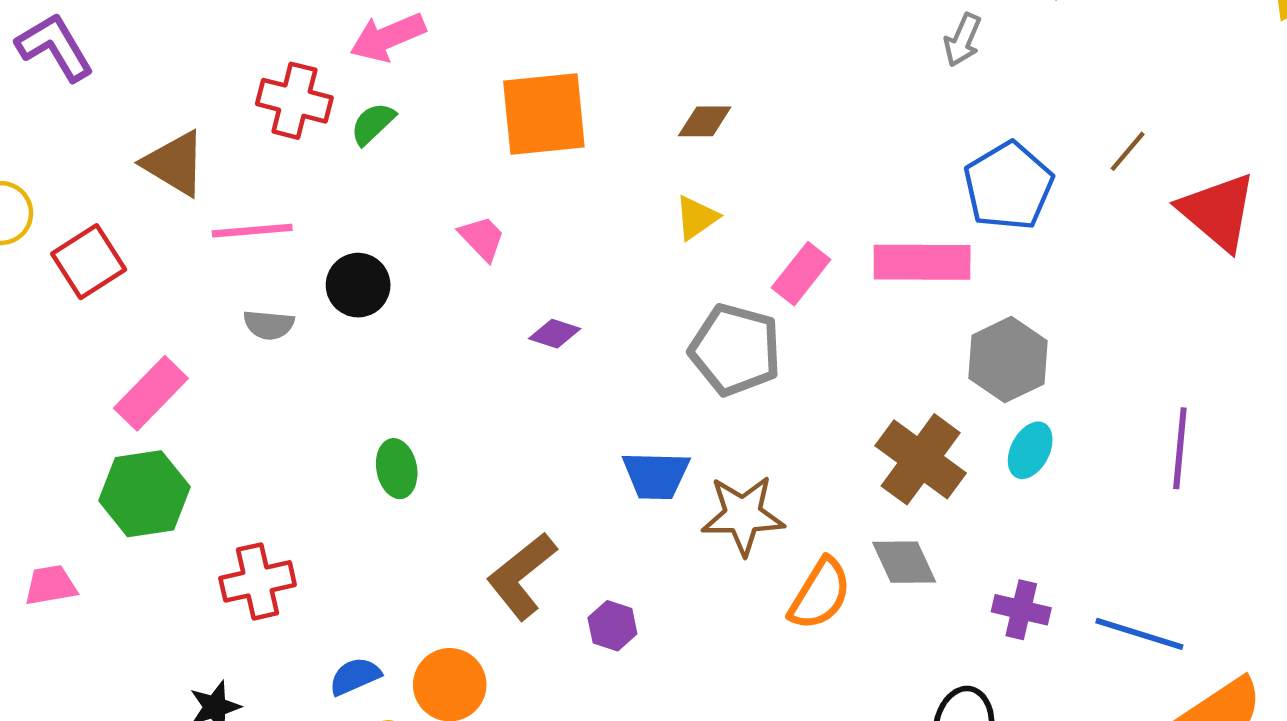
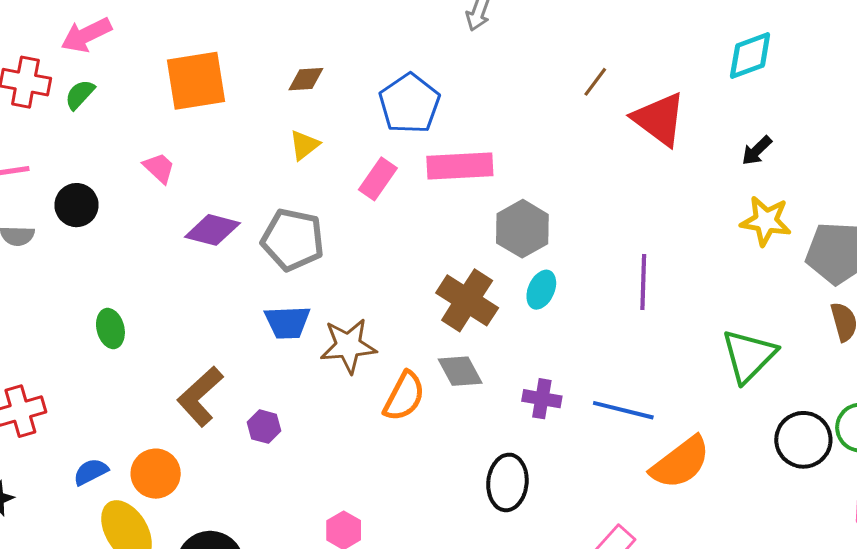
blue pentagon: (1008, 186) -> (409, 104), moved
purple diamond: (555, 334) -> (212, 230), size x1.6
gray pentagon: (735, 350) -> (293, 240), moved

